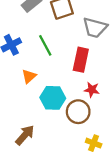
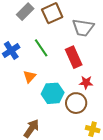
red rectangle: (81, 60) -> (74, 57), turned -30

